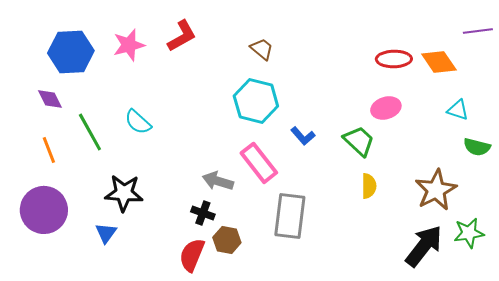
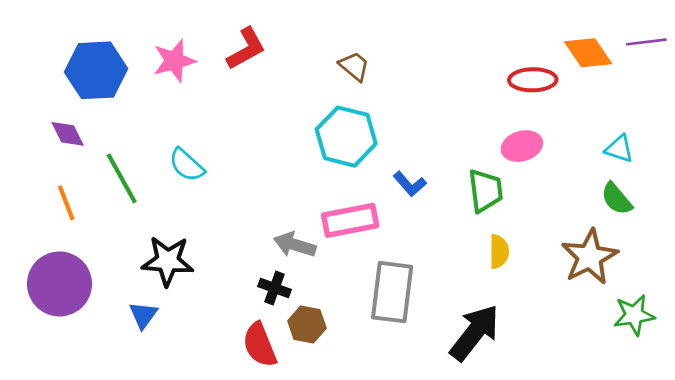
orange diamond: (439, 62) -> (588, 53), moved
green trapezoid: (359, 141) -> (485, 191), turned 40
green semicircle: (477, 147) -> (617, 199), moved, turned 36
pink rectangle: (259, 163) -> (350, 220), turned -63
black arrow: (424, 246) -> (475, 333), moved
red semicircle: (192, 255) -> (260, 345), turned -44

